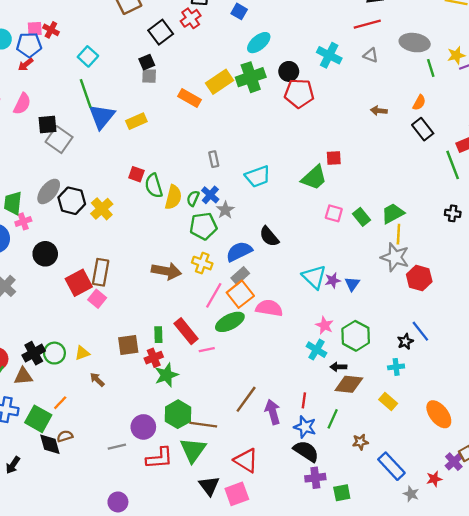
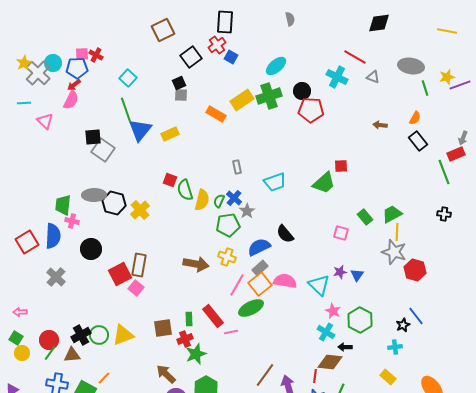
blue square: (239, 11) -> (231, 57), moved
red line: (367, 24) -> (355, 57), moved, turned 45
pink semicircle: (22, 104) -> (71, 100), moved
gray ellipse: (49, 191) -> (94, 195), turned 50
pink square: (334, 213) -> (341, 233), moved
pink cross: (23, 221) -> (72, 221), turned 32
cyan triangle: (314, 277) -> (319, 285), moved
pink semicircle: (269, 308) -> (285, 281), moved
yellow triangle: (82, 353) -> (123, 335), size x1.6
brown arrow: (97, 380) -> (166, 374), moved, size x1.5
brown diamond: (349, 384) -> (330, 362), moved

